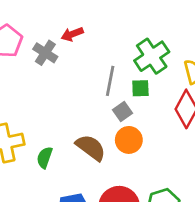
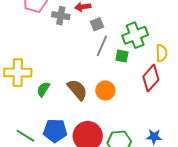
gray cross: (45, 53) -> (61, 16), turned -36
gray square: (122, 111) -> (97, 24), moved

